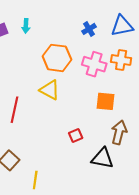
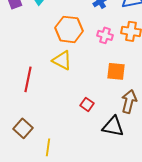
pink cross: (94, 64) -> (105, 35), size x0.7
red square: (76, 136) -> (87, 104), turned -32

